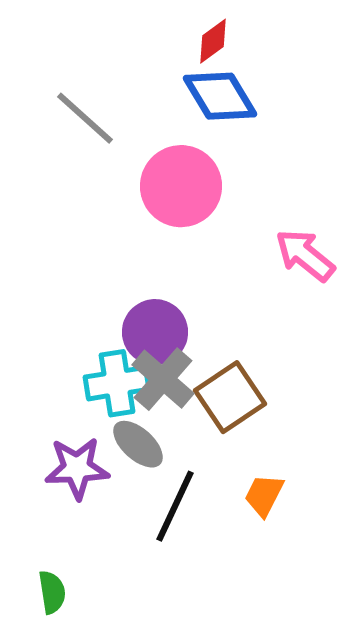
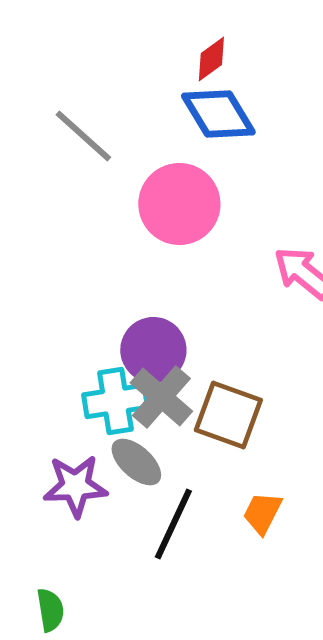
brown square: (230, 397) -> (228, 415), turned -36

